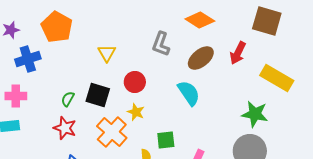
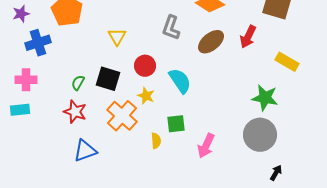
yellow rectangle: (277, 78) -> (287, 62), size x0.7
cyan semicircle: (189, 93) -> (180, 81), moved

